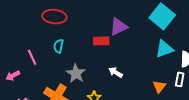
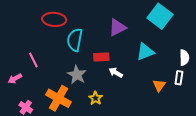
red rectangle: (101, 41) -> (101, 57), moved
cyan semicircle: (59, 46) -> (75, 40), moved, size x1.6
cyan triangle: (164, 49) -> (145, 52), moved

